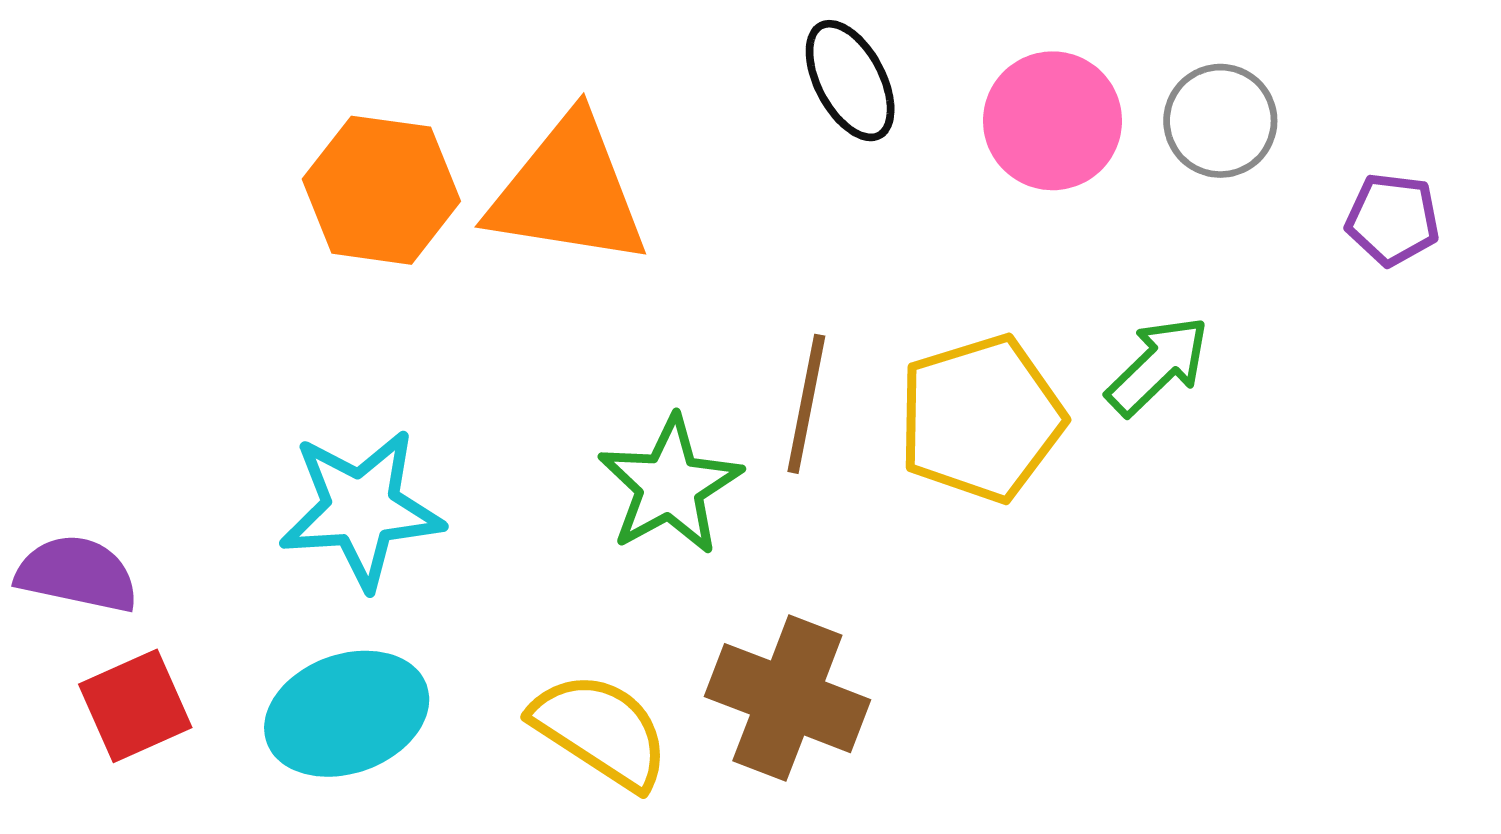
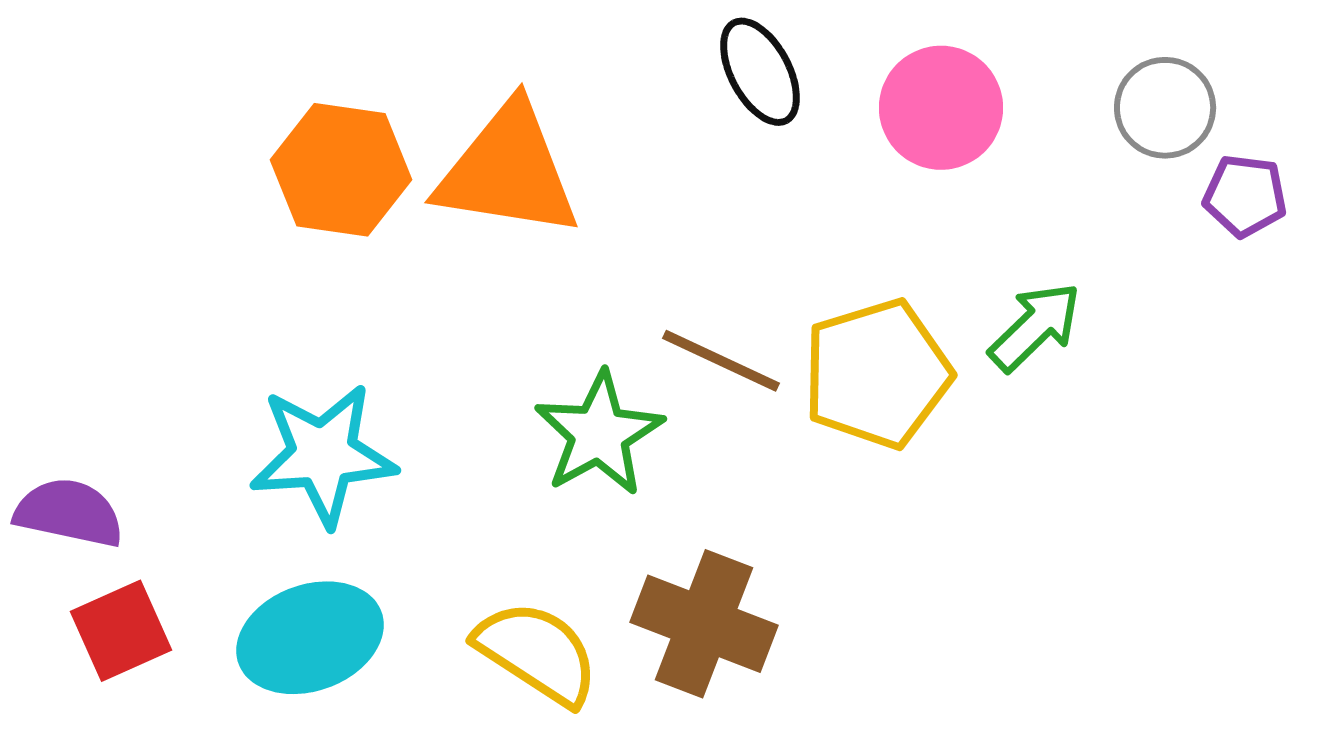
gray circle: (1220, 121) -> (1165, 108), moved
brown line: (806, 404) -> (721, 361), turned -76

